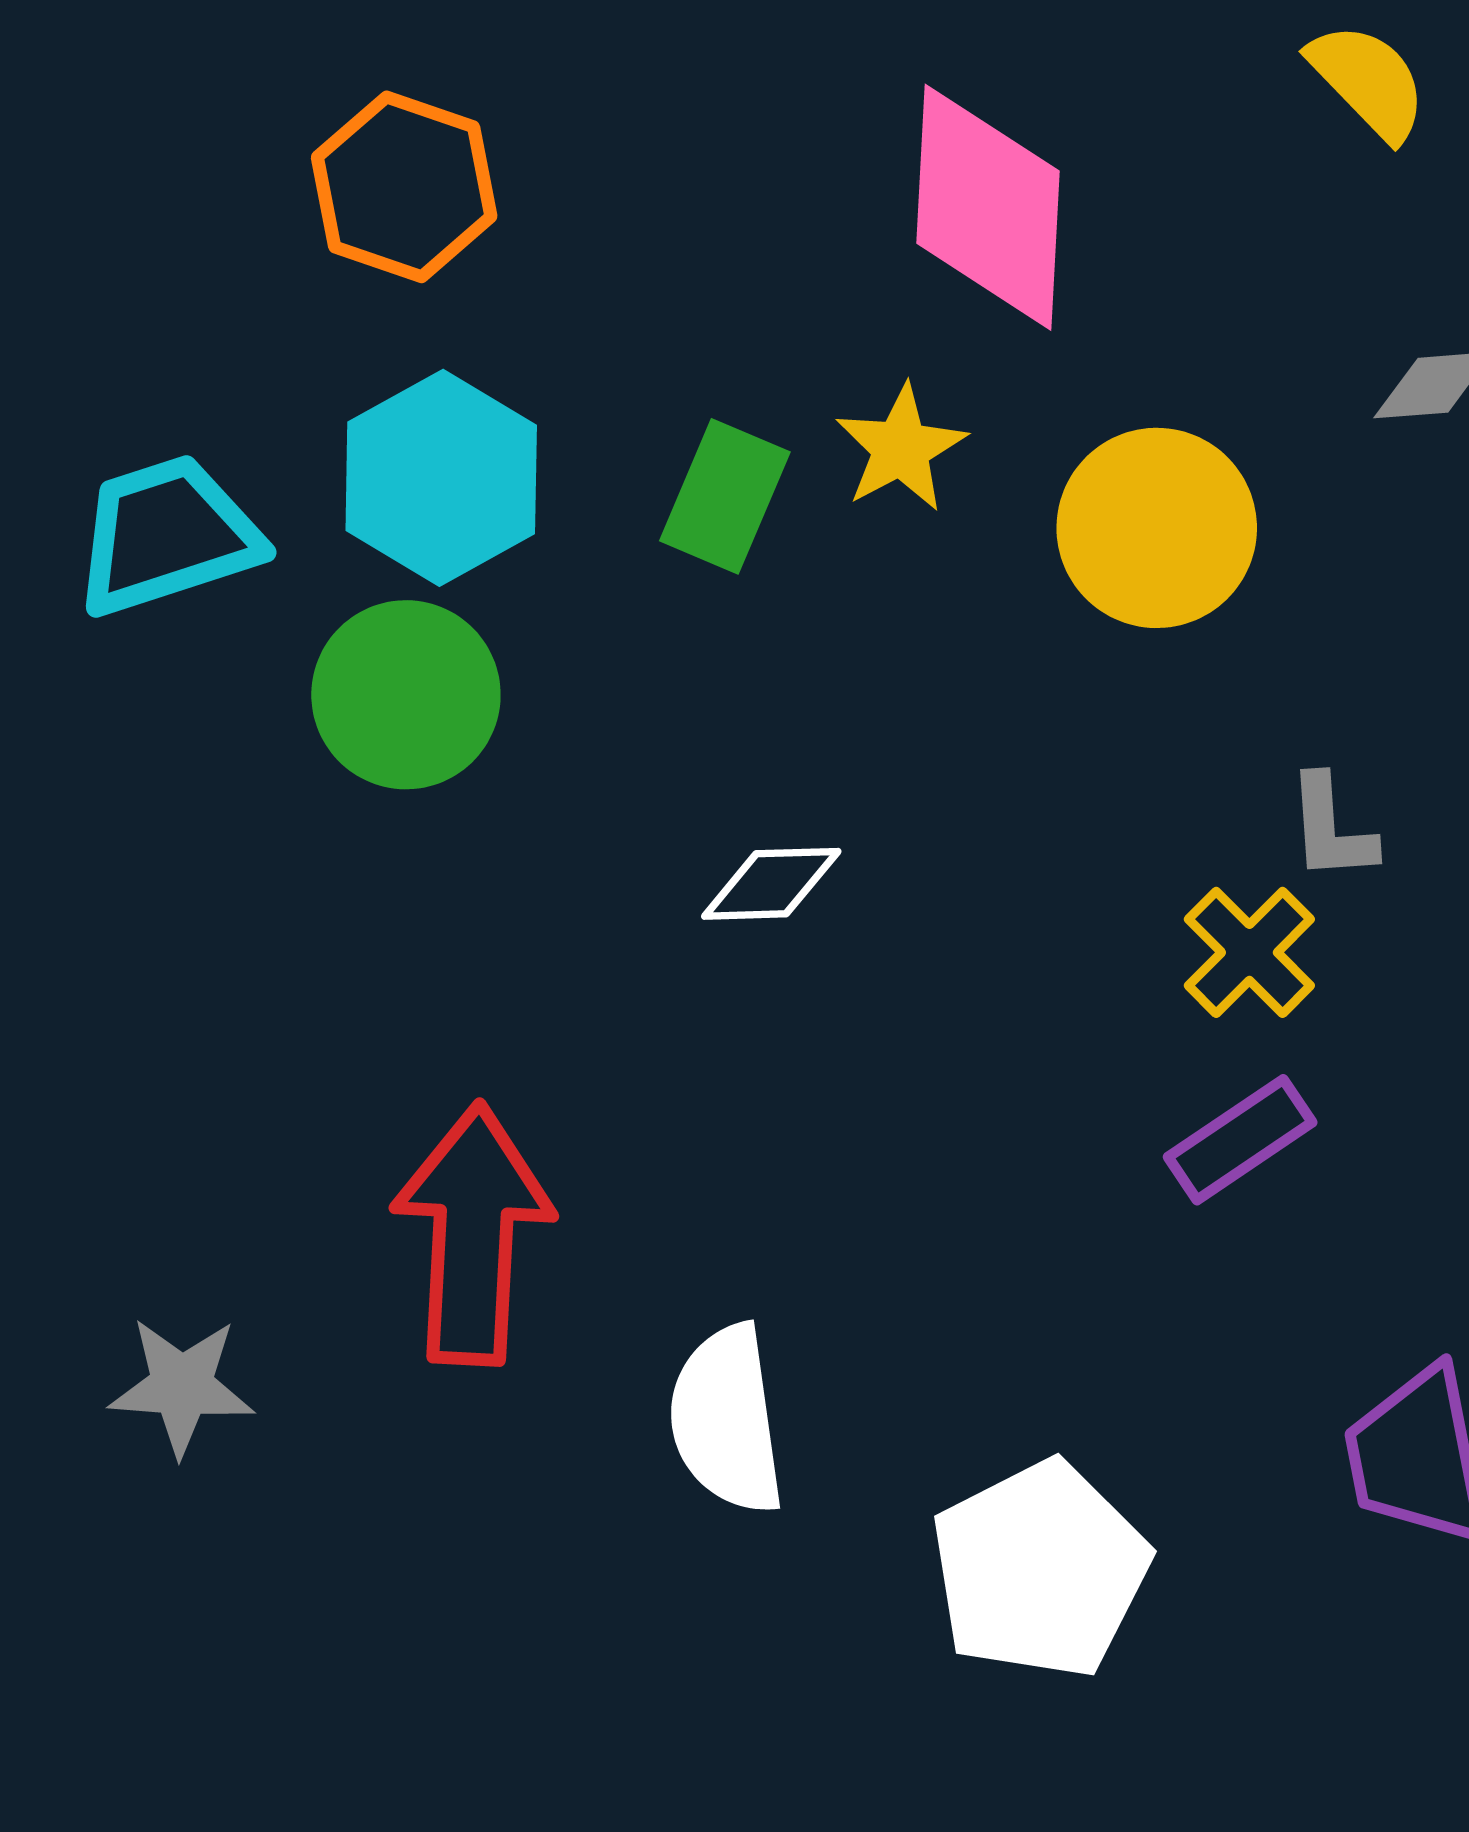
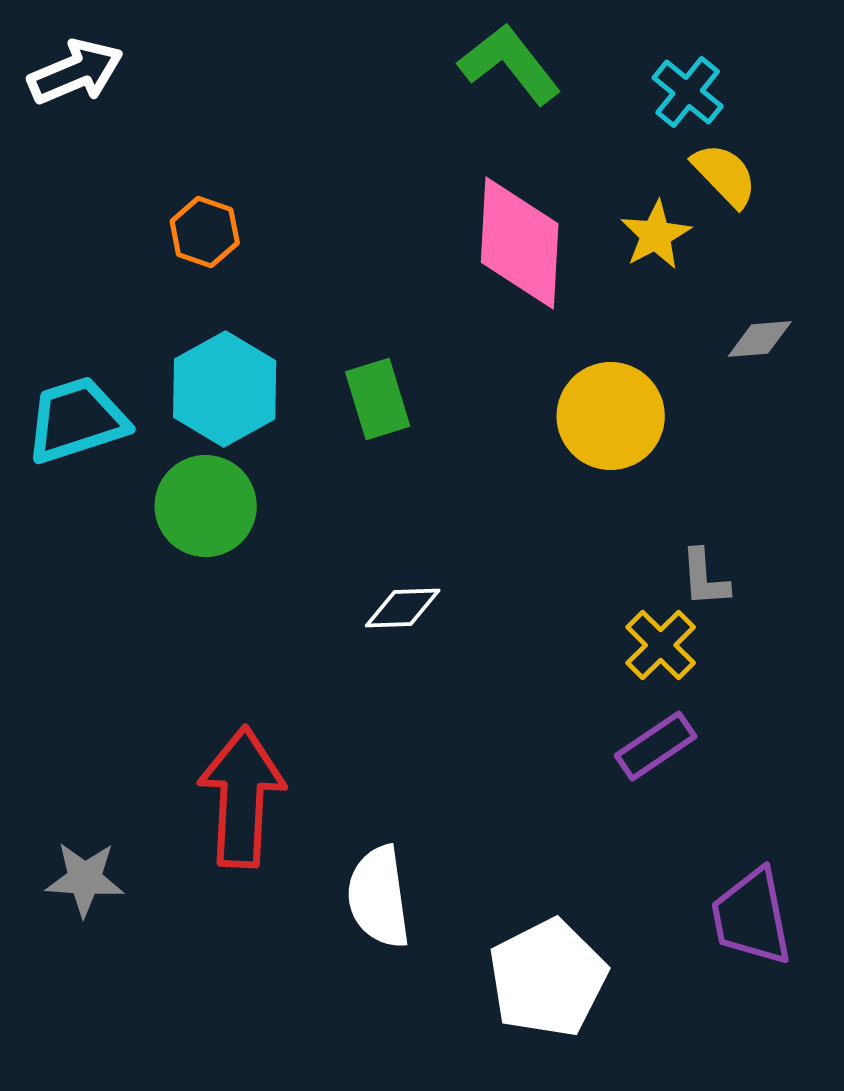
orange hexagon: (404, 187) -> (205, 232), size x0.7
yellow star: (901, 448) -> (656, 235), moved
green rectangle: (725, 496) -> (378, 399), turned -40

